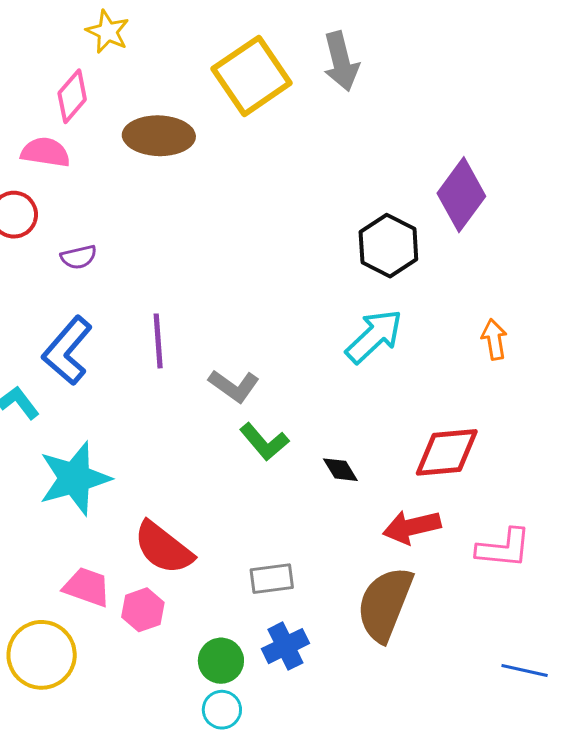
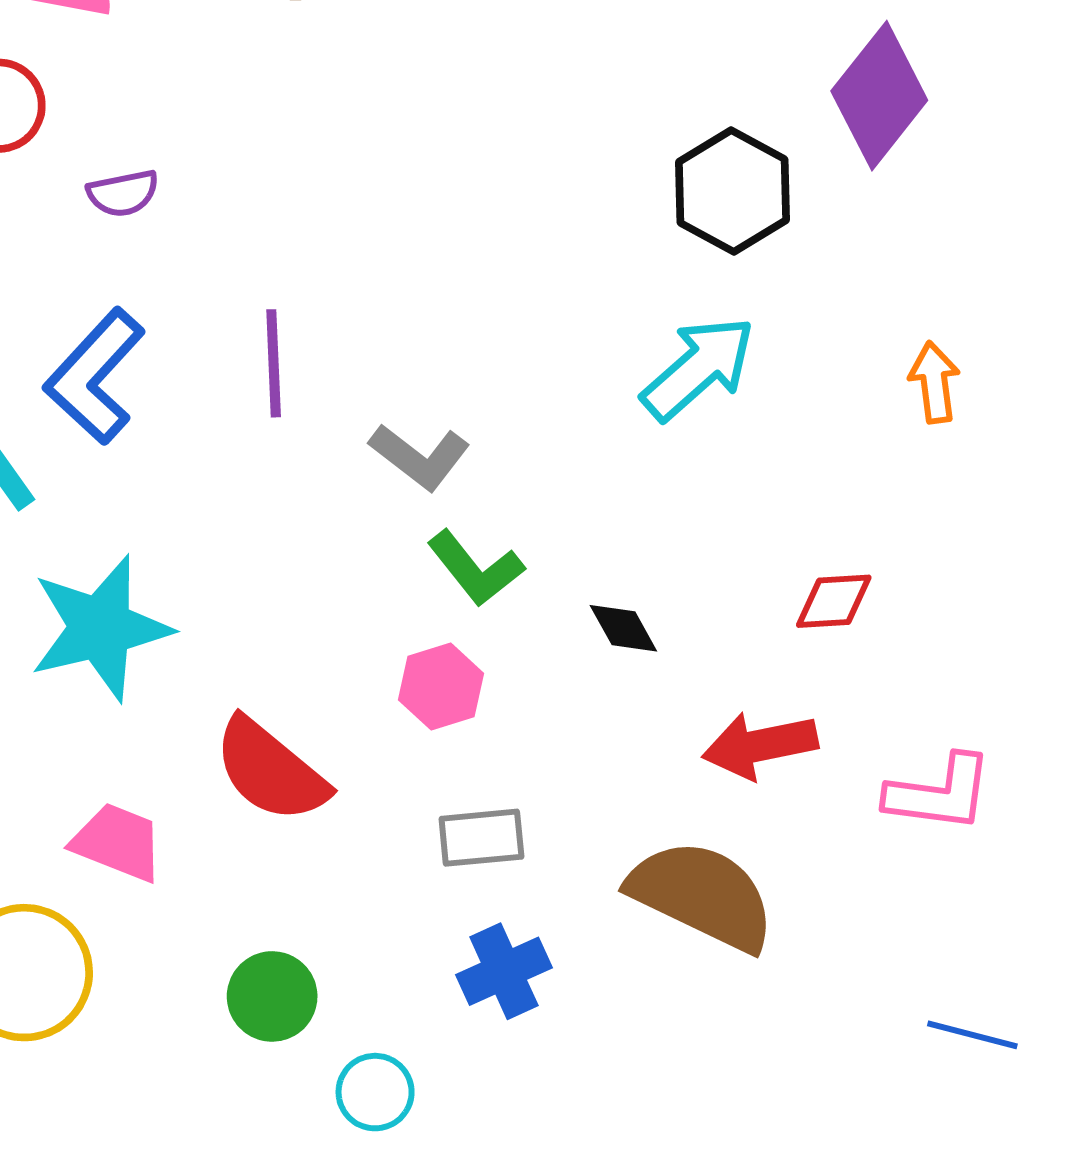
red diamond: (447, 452) -> (834, 601), size x0.6
brown semicircle: (385, 604) -> (702, 895), turned 92
pink hexagon: (143, 610) -> (441, 687), moved
green circle: (221, 661) -> (272, 996), moved

